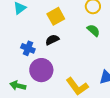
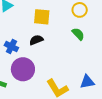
yellow square: (56, 16) -> (42, 17), turned 30

